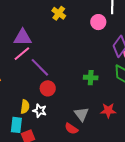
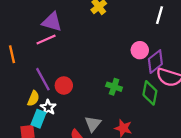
pink circle: (98, 22) -> (140, 50), moved
purple line: (40, 67) -> (43, 79), moved
cyan rectangle: (16, 125) -> (39, 119), moved

